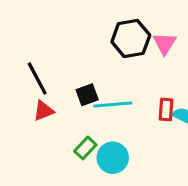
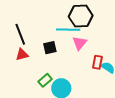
pink triangle: (165, 43) -> (80, 43), moved
cyan line: (113, 105) -> (68, 30), moved

